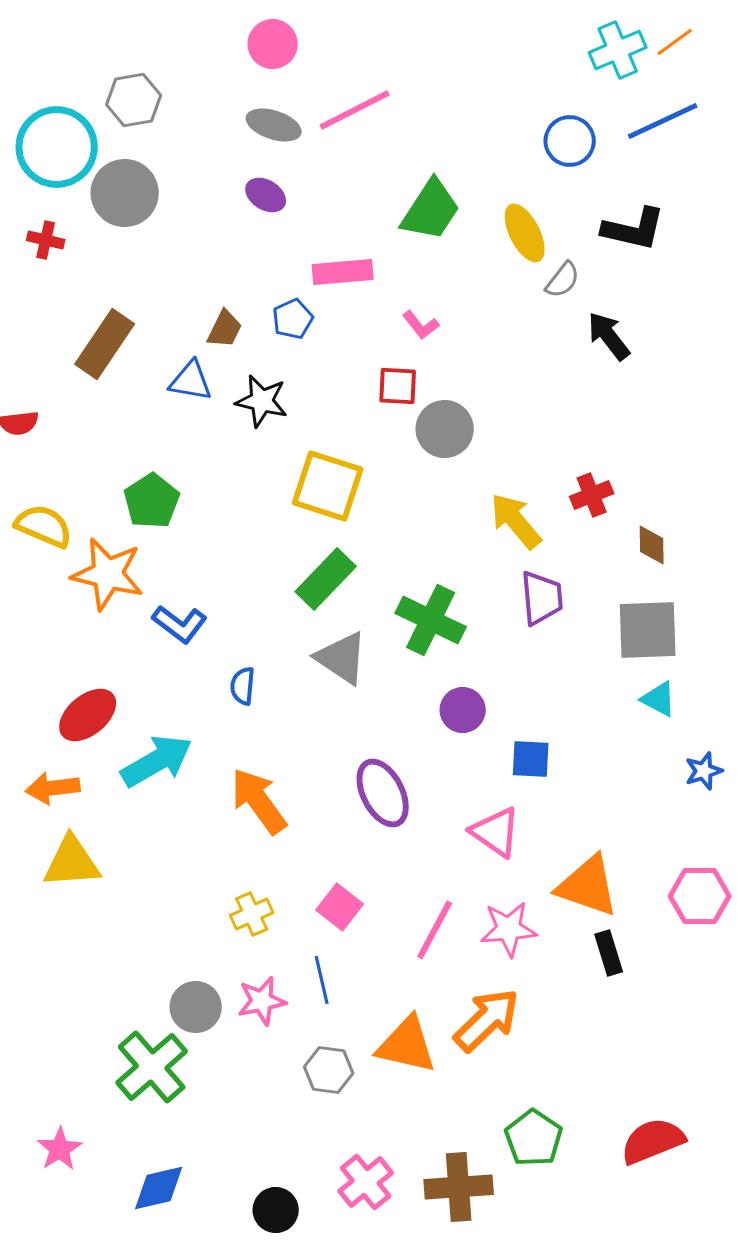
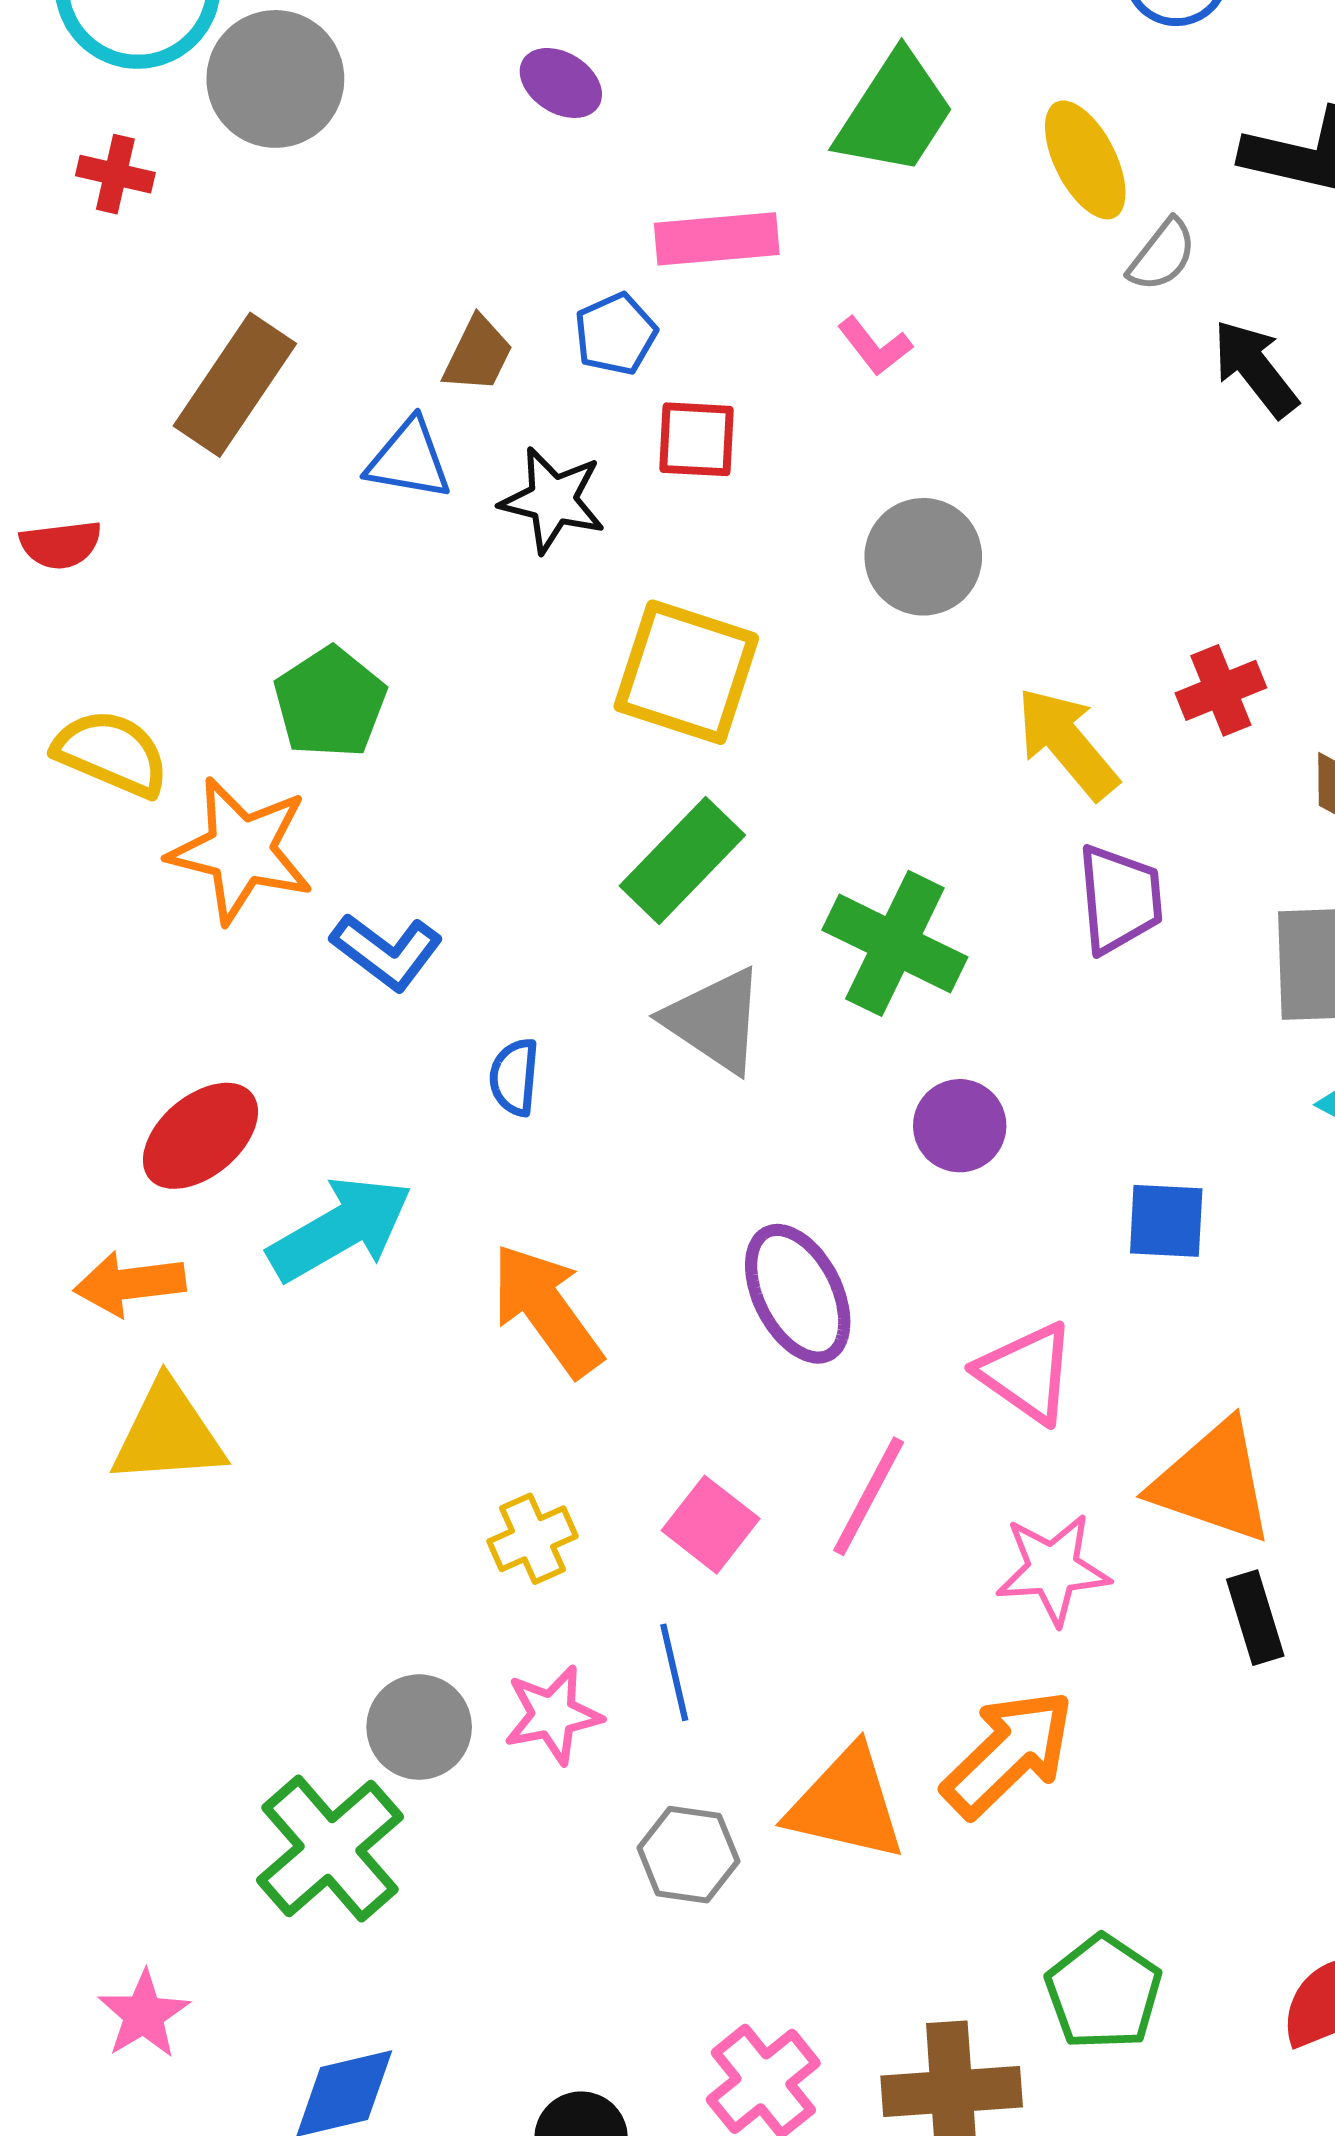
red square: (398, 386) -> (696, 439), moved
blue square: (531, 759) -> (1166, 1221), moved
pink line: (435, 930) -> (869, 1496), moved

